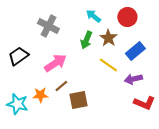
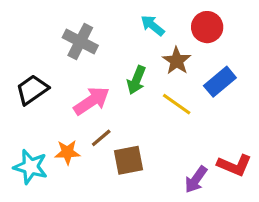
green arrow: (86, 40) -> (136, 80), moved
purple arrow: (133, 79) -> (196, 180), moved, turned -42

